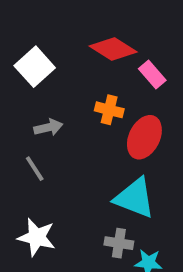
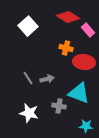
gray arrow: (48, 127) -> (47, 79), moved
red ellipse: (144, 137) -> (84, 62), turned 70
gray cross: (119, 243) -> (59, 106), moved

